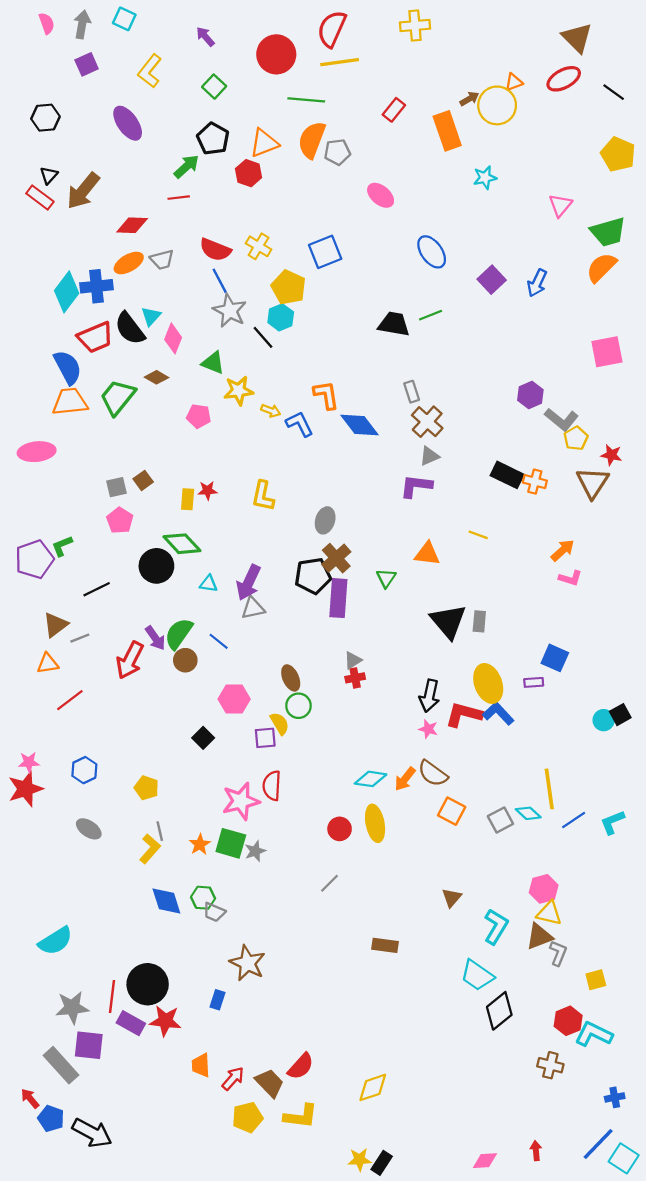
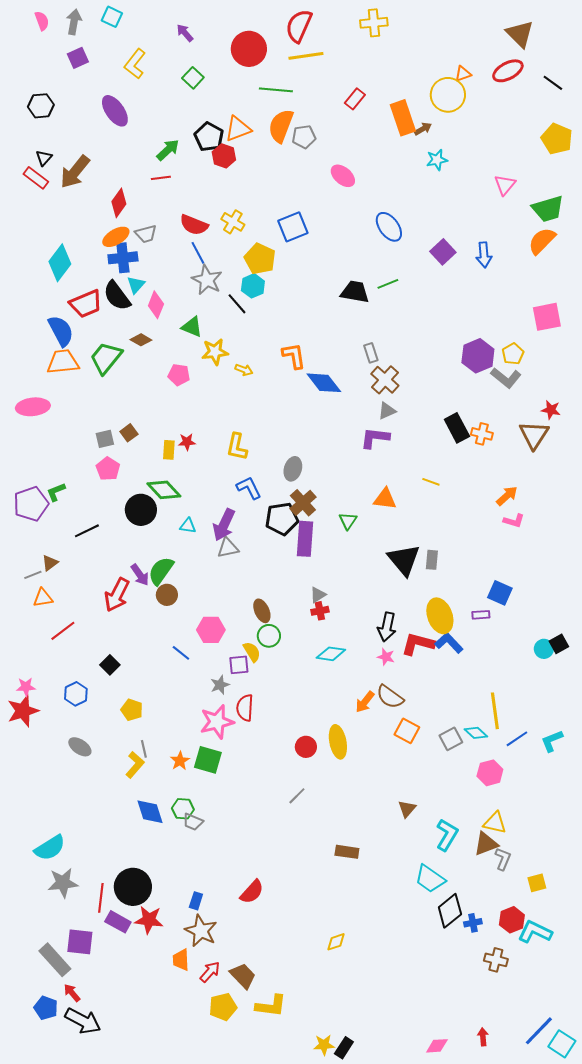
brown arrow: (469, 99) -> (423, 129), moved
black pentagon: (213, 139) -> (209, 137), moved
red diamond: (132, 225) -> (119, 203), turned -56
blue arrow: (537, 283) -> (484, 255), turned -30
blue cross: (97, 286) -> (123, 258), moved
purple hexagon: (530, 395) -> (478, 356), size x1.4
blue L-shape: (300, 424) -> (249, 488), moved
yellow pentagon: (576, 438) -> (513, 354), moved
black rectangle: (507, 475) -> (457, 428), turned 36
brown triangle: (55, 625) -> (50, 563), size x0.7
gray line: (80, 638) -> (33, 575), moved
blue line: (219, 641) -> (181, 653), moved
black square: (203, 738) -> (110, 665), moved
cyan diamond: (371, 779) -> (331, 654), moved
gray star: (255, 851) -> (220, 685), moved
pink hexagon: (544, 889) -> (490, 773), moved
brown star: (247, 963) -> (201, 931), moved
gray star: (72, 1008) -> (63, 883), moved
red semicircle: (301, 1066) -> (252, 892), moved
yellow diamond: (373, 1087) -> (336, 942), moved, size x0.7
blue cross: (615, 1097) -> (473, 923), moved
red arrow: (30, 1099) -> (72, 993), moved

